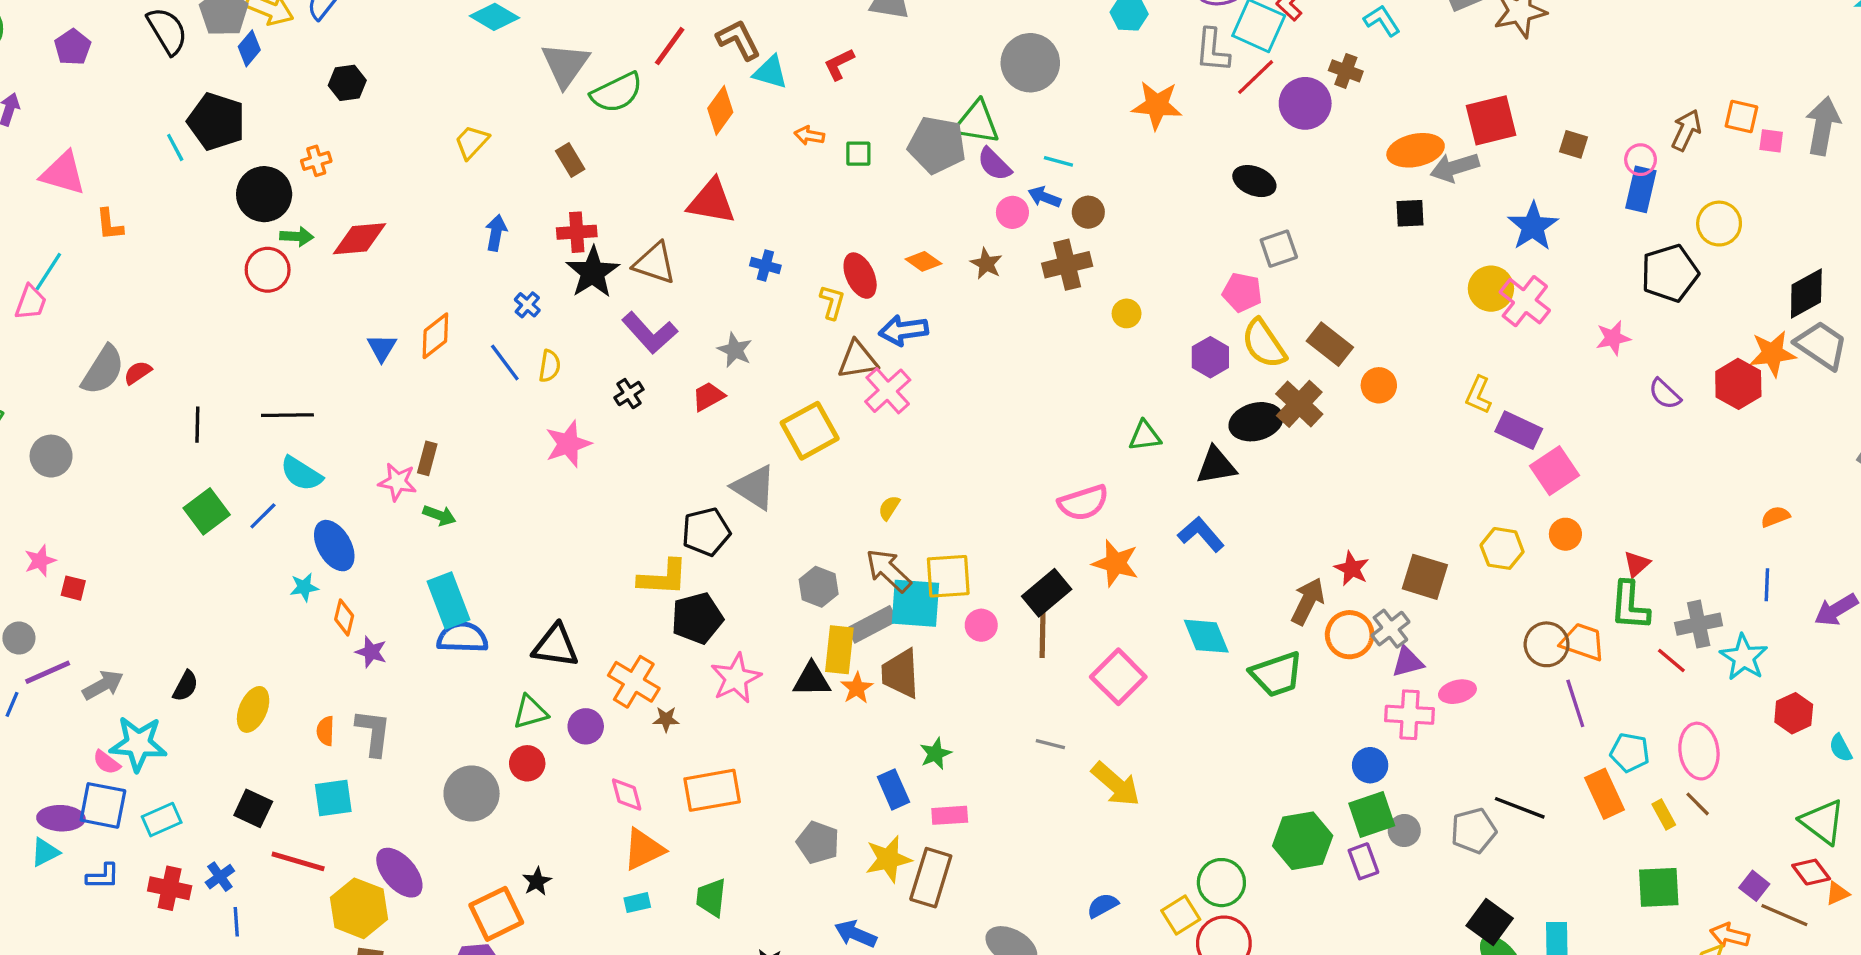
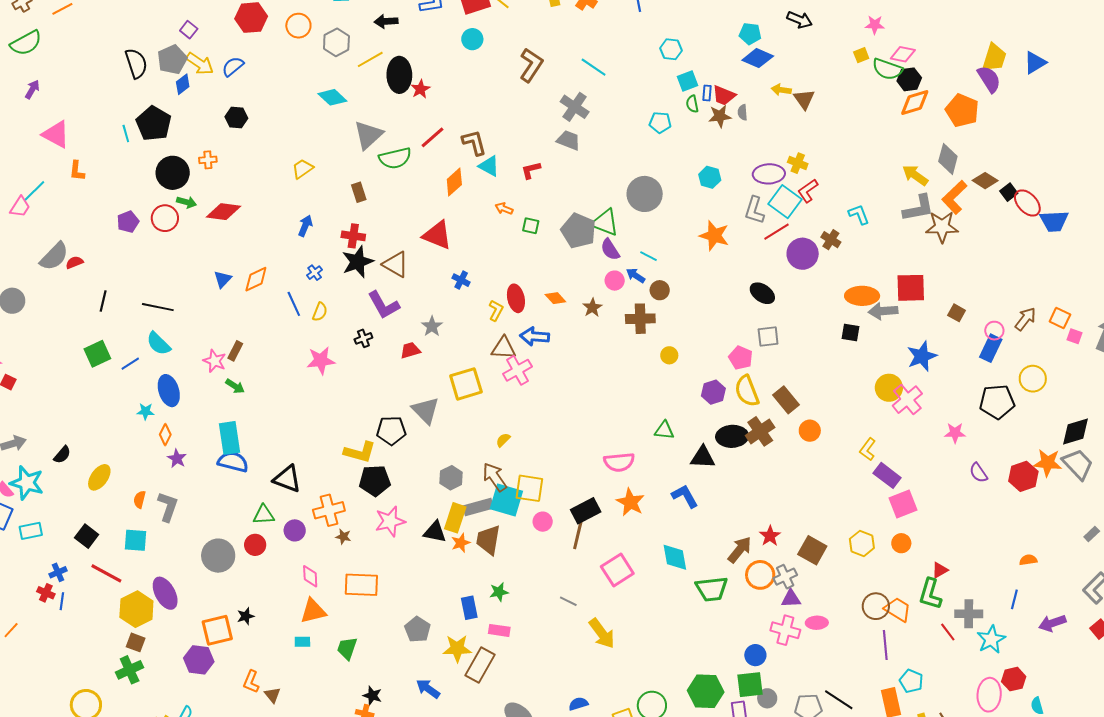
purple pentagon: (73, 47) -> (128, 222), moved
orange cross: (634, 682) -> (329, 510), turned 32
pink ellipse: (1699, 751) -> (989, 695), moved
red cross: (170, 888) -> (46, 593), moved, size x0.7

